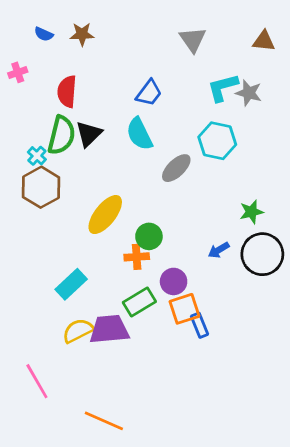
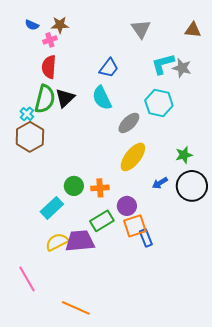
pink cross: (18, 72) -> (50, 40), moved
yellow ellipse: (105, 215) -> (133, 157), moved
green circle: (149, 236) -> (74, 186), moved

